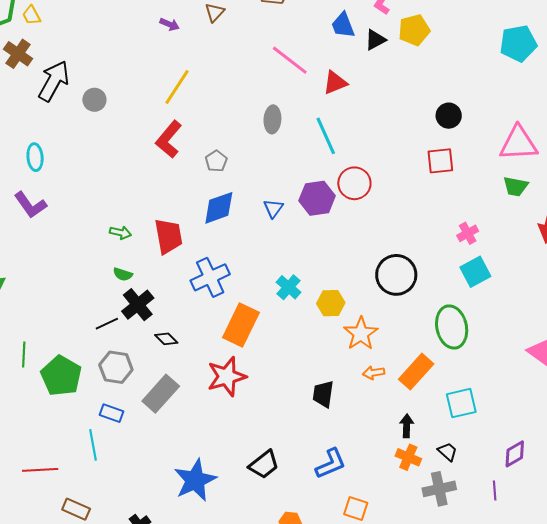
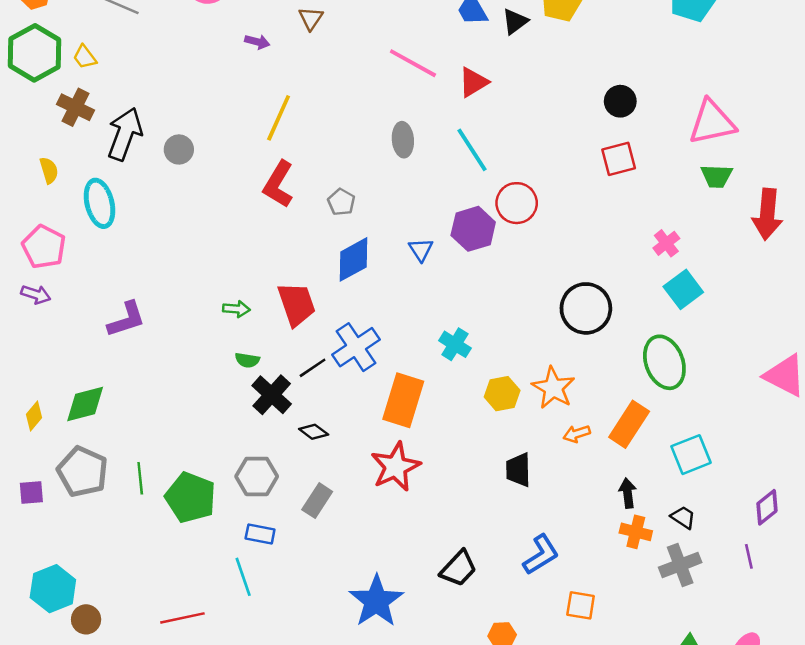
cyan ellipse: (35, 157) -> (100, 203), moved, size x1.4
purple L-shape: (30, 205) -> (126, 319), moved, turned -64
yellow hexagon: (331, 303) -> (502, 394), moved
black line: (107, 324) -> (313, 368), moved
gray rectangle: (161, 394) -> (317, 501), size x0.7

